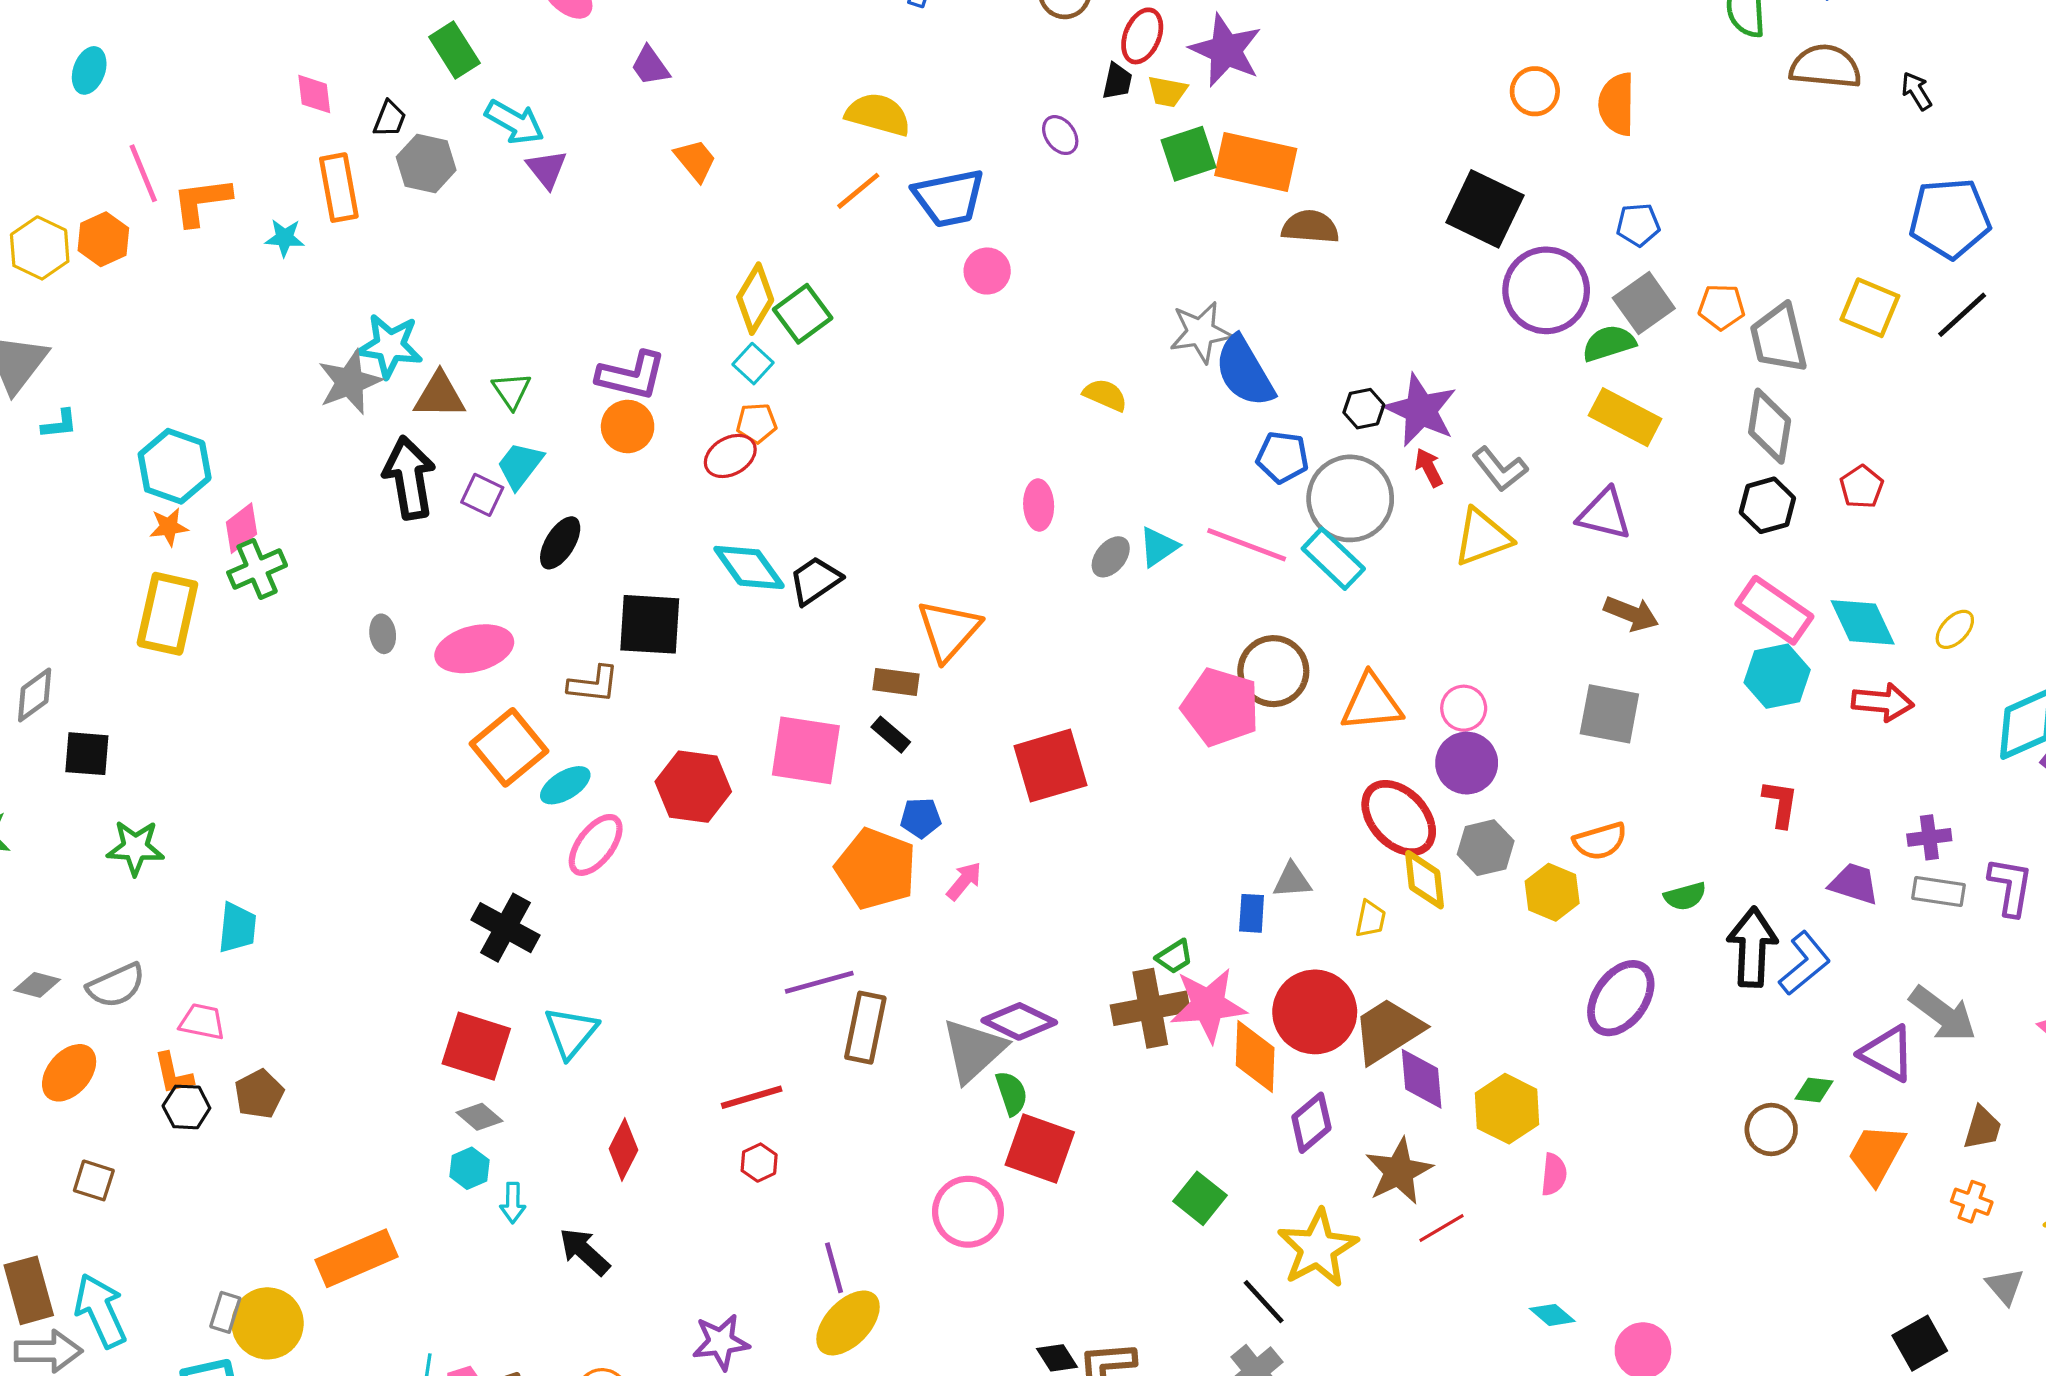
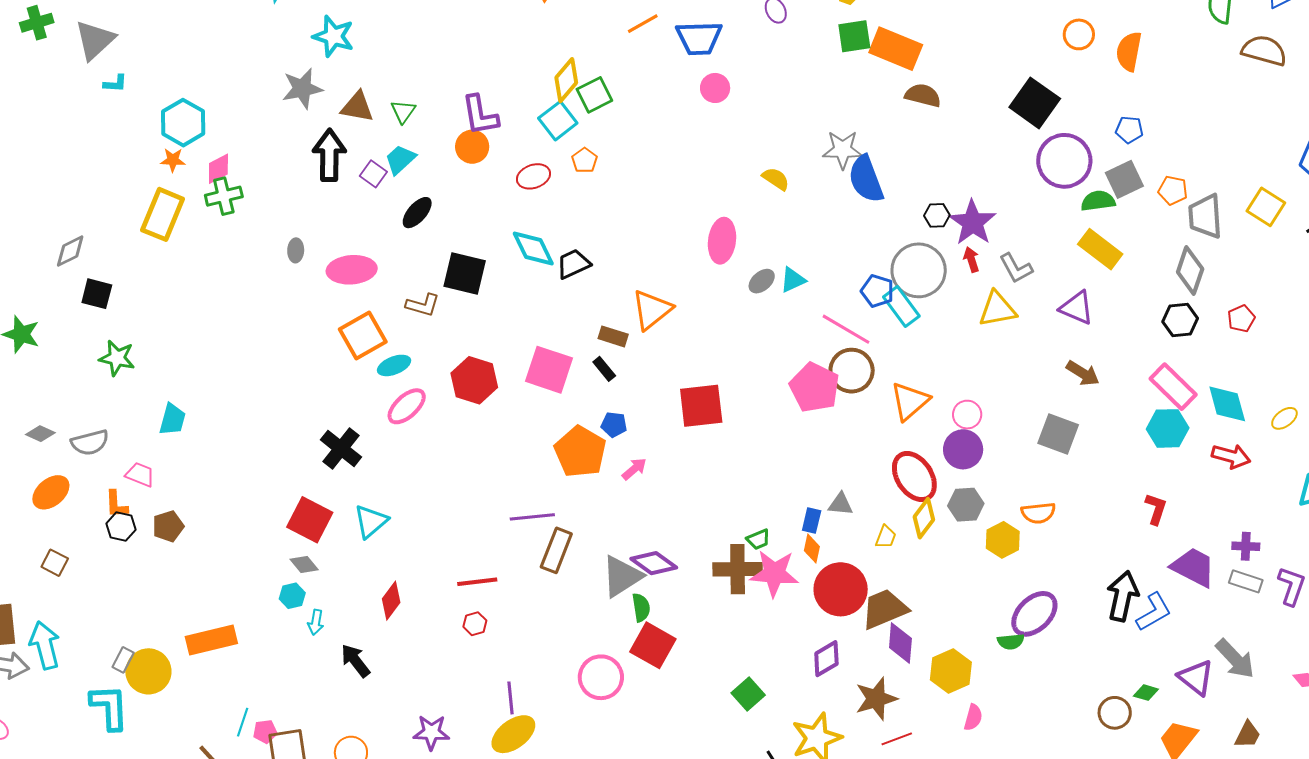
cyan star: (390, 346) -> (333, 36), moved
cyan square: (753, 364) -> (558, 121), size x1.5
purple L-shape: (631, 376) -> (480, 115), turned 57
orange pentagon: (757, 423) -> (585, 160), moved, turned 30
blue pentagon: (1282, 457) -> (877, 291), moved
pink ellipse: (1039, 505) -> (722, 241), size x1.4
pink line: (1247, 545) -> (846, 329), moved
orange triangle: (1372, 703) -> (910, 401), turned -45
yellow diamond: (1425, 880) -> (924, 518), turned 33
purple trapezoid: (1854, 884) -> (1193, 567), size x1.4
green semicircle: (1685, 896) -> (1011, 642), moved
orange diamond: (1255, 1056) -> (812, 549), moved, size x0.6

